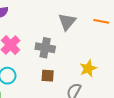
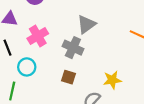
gray triangle: (67, 22) -> (86, 24), moved

